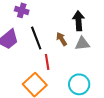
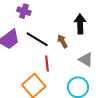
black line: (36, 38) -> (37, 39), turned -40
gray triangle: (82, 44) -> (86, 60), moved, turned 35

